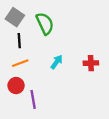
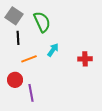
cyan arrow: (57, 62) -> (53, 50), moved
orange line: (20, 63) -> (29, 59), moved

